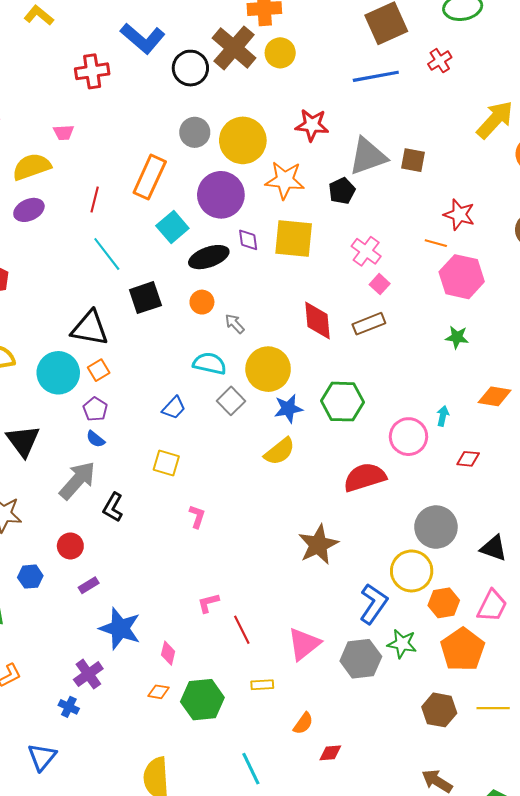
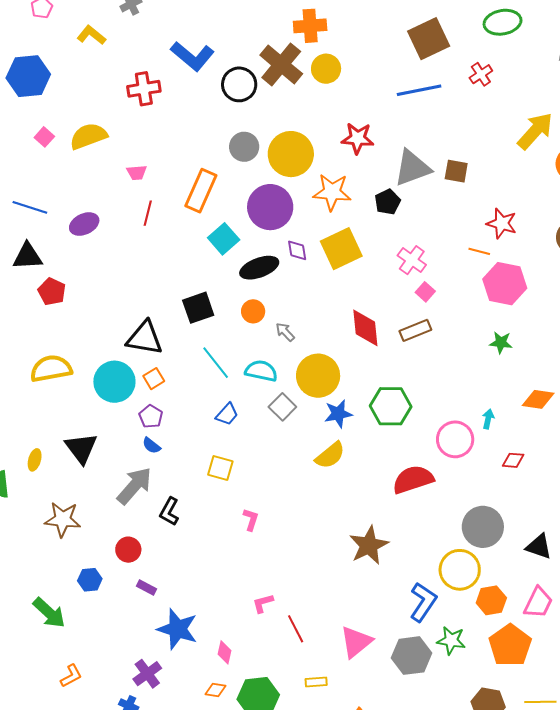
pink trapezoid: (64, 133) -> (137, 173), moved
yellow semicircle: (32, 167) -> (88, 136), moved
yellow square: (294, 239) -> (341, 249), turned -30
cyan line: (107, 254) -> (216, 363), moved
purple rectangle: (89, 585) -> (146, 588), turned 60

